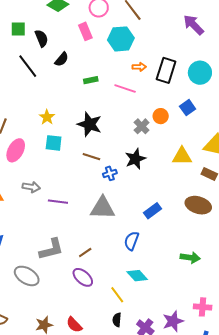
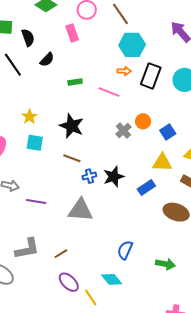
cyan hexagon: (121, 39) -> (132, 45), moved
blue square: (188, 108) -> (168, 132), moved
black star: (135, 159) -> (114, 177), moved
blue rectangle: (153, 211) -> (146, 187), moved
blue semicircle: (132, 241) -> (125, 250), moved
purple ellipse: (83, 277) -> (69, 282), moved

